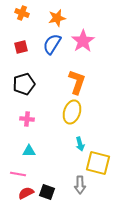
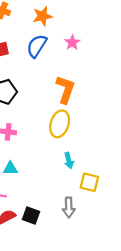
pink star: (83, 41) -> (72, 43), size x0.6
yellow square: (98, 163) -> (89, 182), size x0.7

